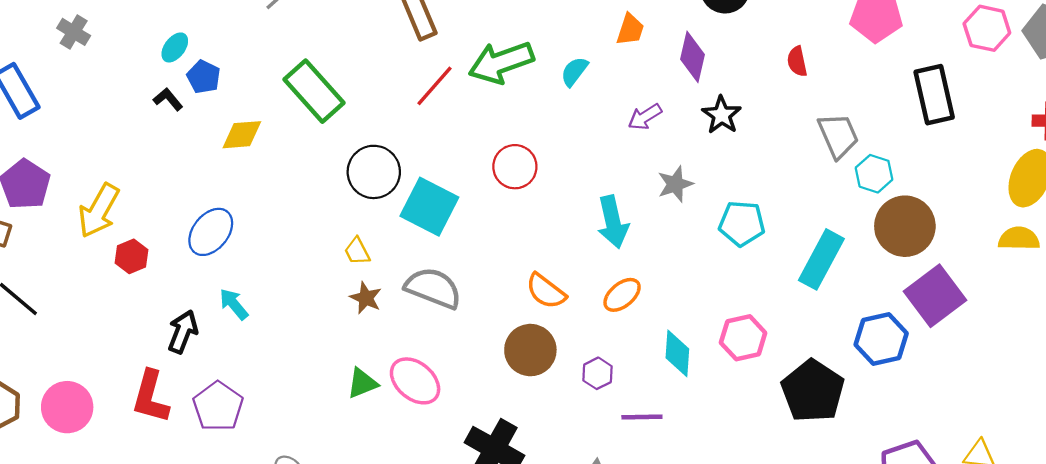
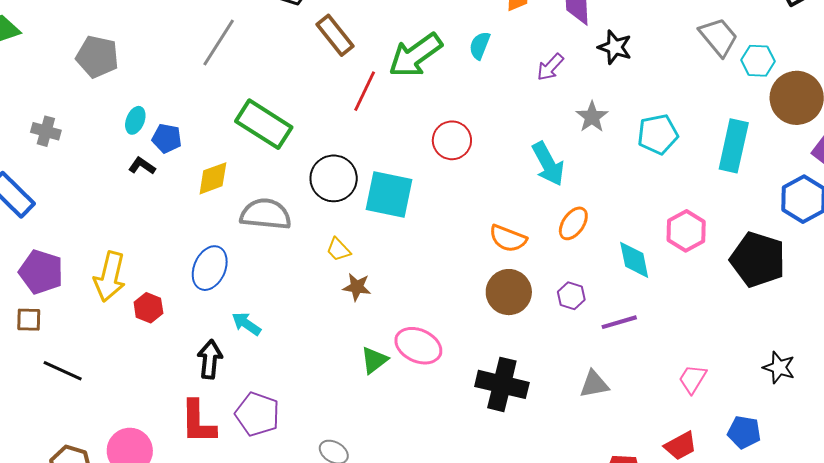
gray semicircle: (433, 288) -> (266, 214), moved

